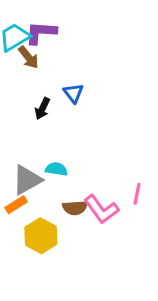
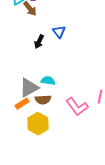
brown semicircle: (75, 208) -> (43, 100), moved

